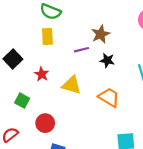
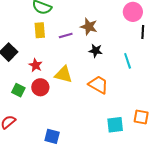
brown star: (101, 34) -> (89, 27), turned -30
purple line: (82, 50) -> (66, 35), moved
red circle: (45, 123) -> (40, 87), moved

